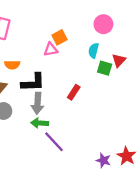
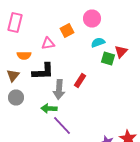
pink circle: (103, 24) -> (92, 18), moved
pink triangle: (51, 49) -> (48, 44), moved
cyan semicircle: (94, 51) -> (98, 42), turned 56
gray arrow: (37, 103) -> (59, 90), moved

